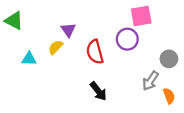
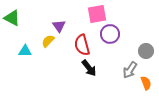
pink square: (141, 16) -> (97, 14), moved
black arrow: (98, 91) -> (89, 68), moved

